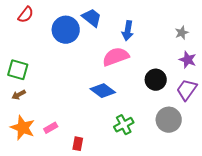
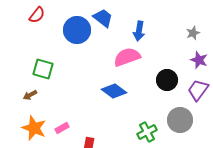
green square: (18, 70) -> (43, 69), moved
green cross: (124, 125) -> (147, 132), moved

